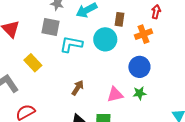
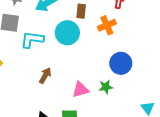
blue circle: (139, 67) -> (121, 63), moved
brown arrow: (78, 88) -> (45, 76), moved

